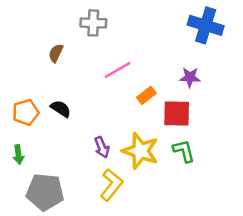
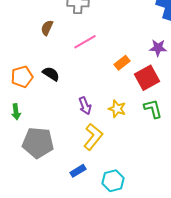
pink line: (117, 70) -> (85, 42), moved
red square: (177, 114) -> (147, 78), turned -30
yellow star: (140, 151) -> (117, 109), size x0.6

